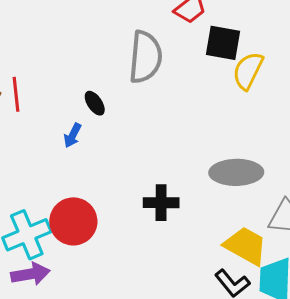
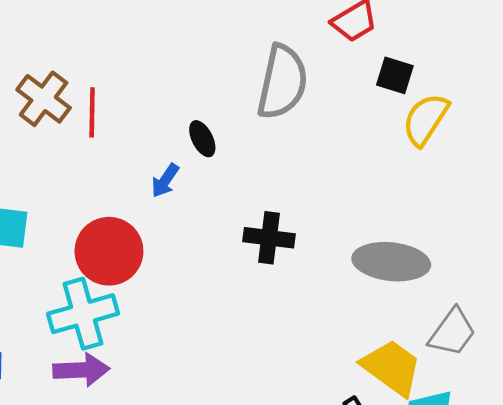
black square: (223, 43) -> (395, 75), size x0.7
black cross: (161, 203) -> (269, 238), moved
red circle: (73, 221) -> (109, 251), moved

